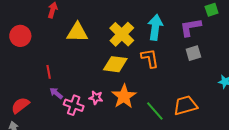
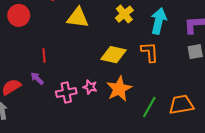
yellow cross: (122, 34) -> (124, 14), moved, size x0.7
purple arrow: (56, 93) -> (37, 78), moved
pink cross: (74, 105) -> (66, 92), turned -36
green line: (155, 111) -> (149, 107), turned 65

